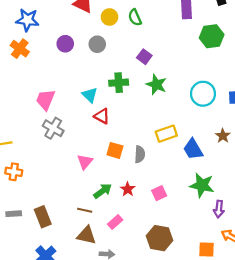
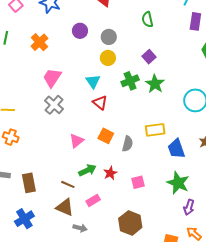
yellow circle: (109, 17) -> (108, 58), moved
orange cross: (20, 49) -> (40, 42), moved
green cross: (119, 83) -> (130, 81), moved, turned -30

